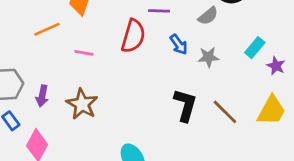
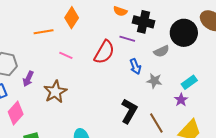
purple star: (276, 66) -> (181, 100), moved

